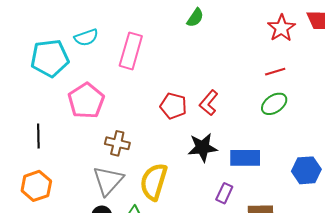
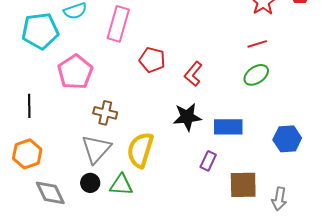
red pentagon: (173, 106) -> (152, 60), moved

